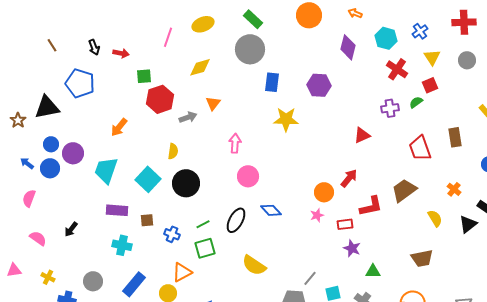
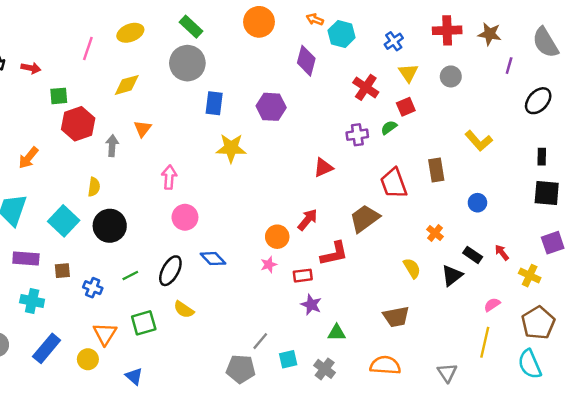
cyan hexagon: (386, 38) -> (342, 34), moved
gray arrow: (188, 117) -> (112, 146), turned -66
brown trapezoid: (404, 190) -> (365, 218), moved
green square: (205, 248) -> (144, 323), moved
yellow semicircle: (254, 265) -> (184, 309), moved, size x0.7
orange triangle: (182, 272) -> (105, 334), turned -30

